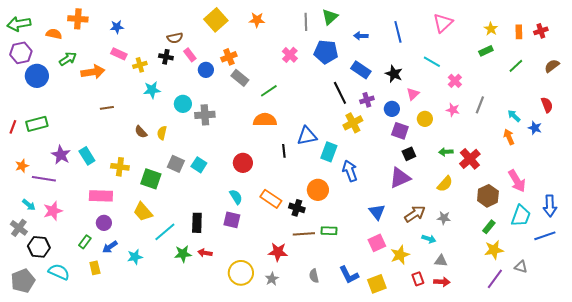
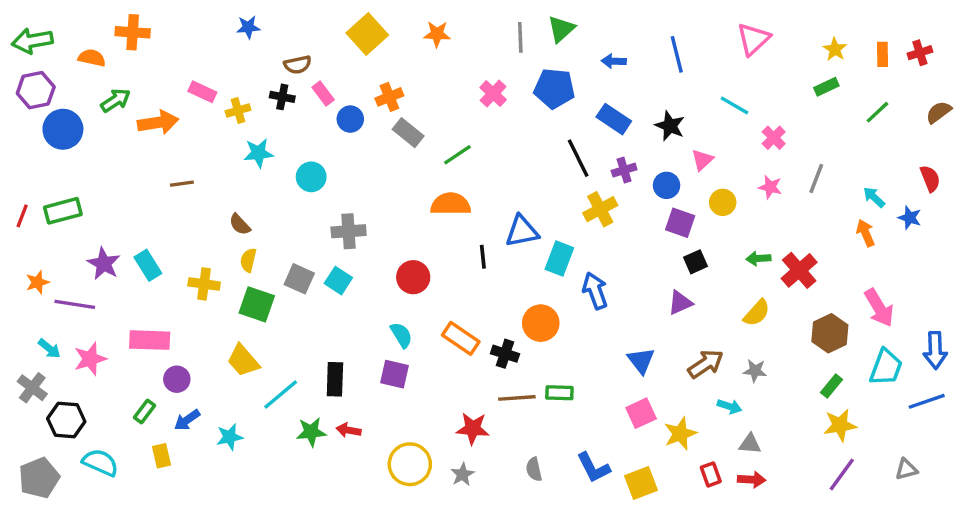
blue star: (117, 27) -> (248, 27), moved
gray cross: (205, 115) -> (349, 231), moved
yellow semicircle: (162, 133) -> (248, 260), moved
purple triangle: (400, 178) -> (680, 303), size x0.7
pink rectangle: (101, 196) -> (150, 340), moved
gray triangle: (521, 267) -> (906, 469), moved, turned -32

